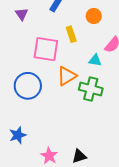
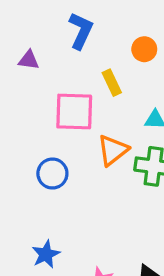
purple triangle: (22, 14) -> (29, 60), turned -40
blue circle: (28, 86) -> (52, 174), size x0.7

